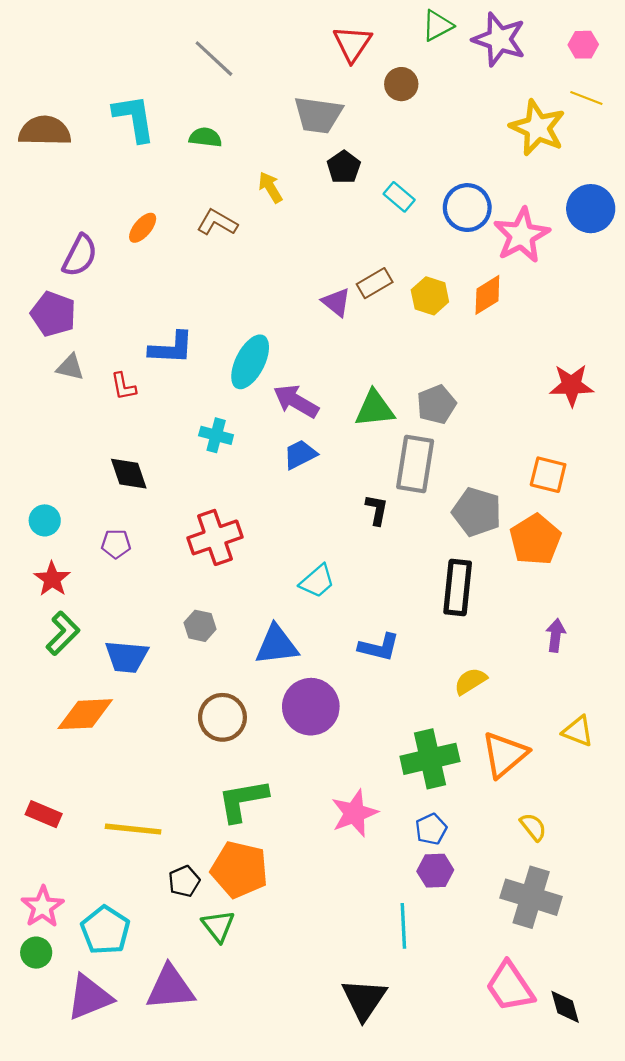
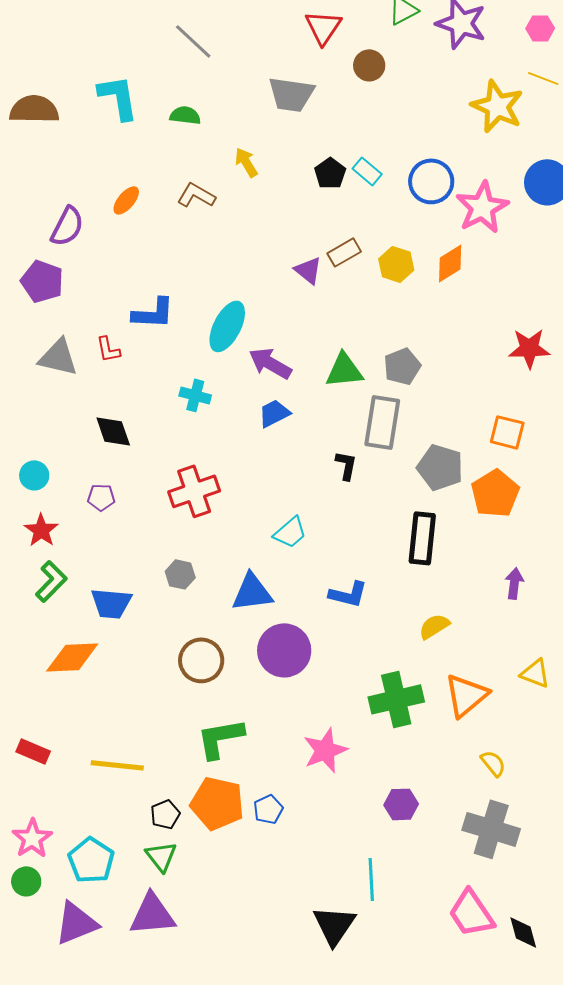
black pentagon: (344, 167) -> (330, 173), moved
gray triangle: (70, 367) -> (58, 357), moved, size x1.5
blue pentagon: (431, 829) -> (268, 809), moved
green triangle: (218, 926) -> (161, 856), moved
cyan line: (403, 926) -> (371, 879), moved

